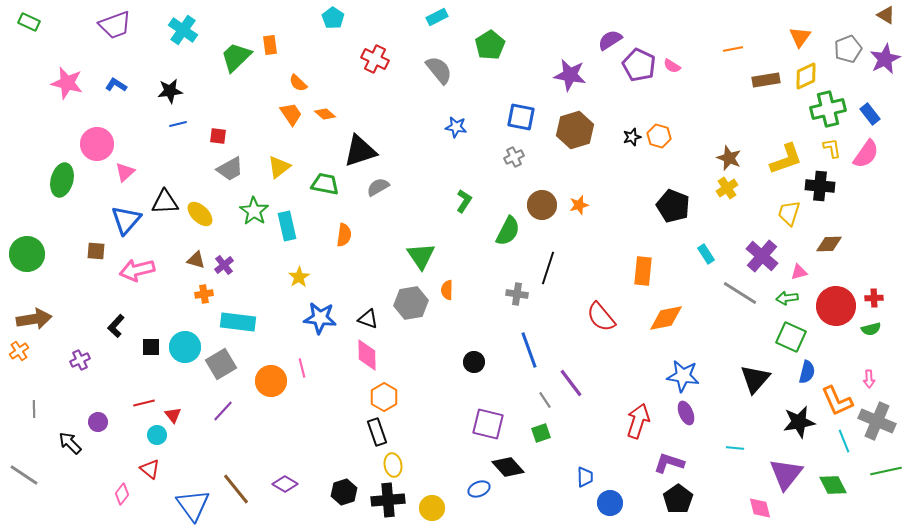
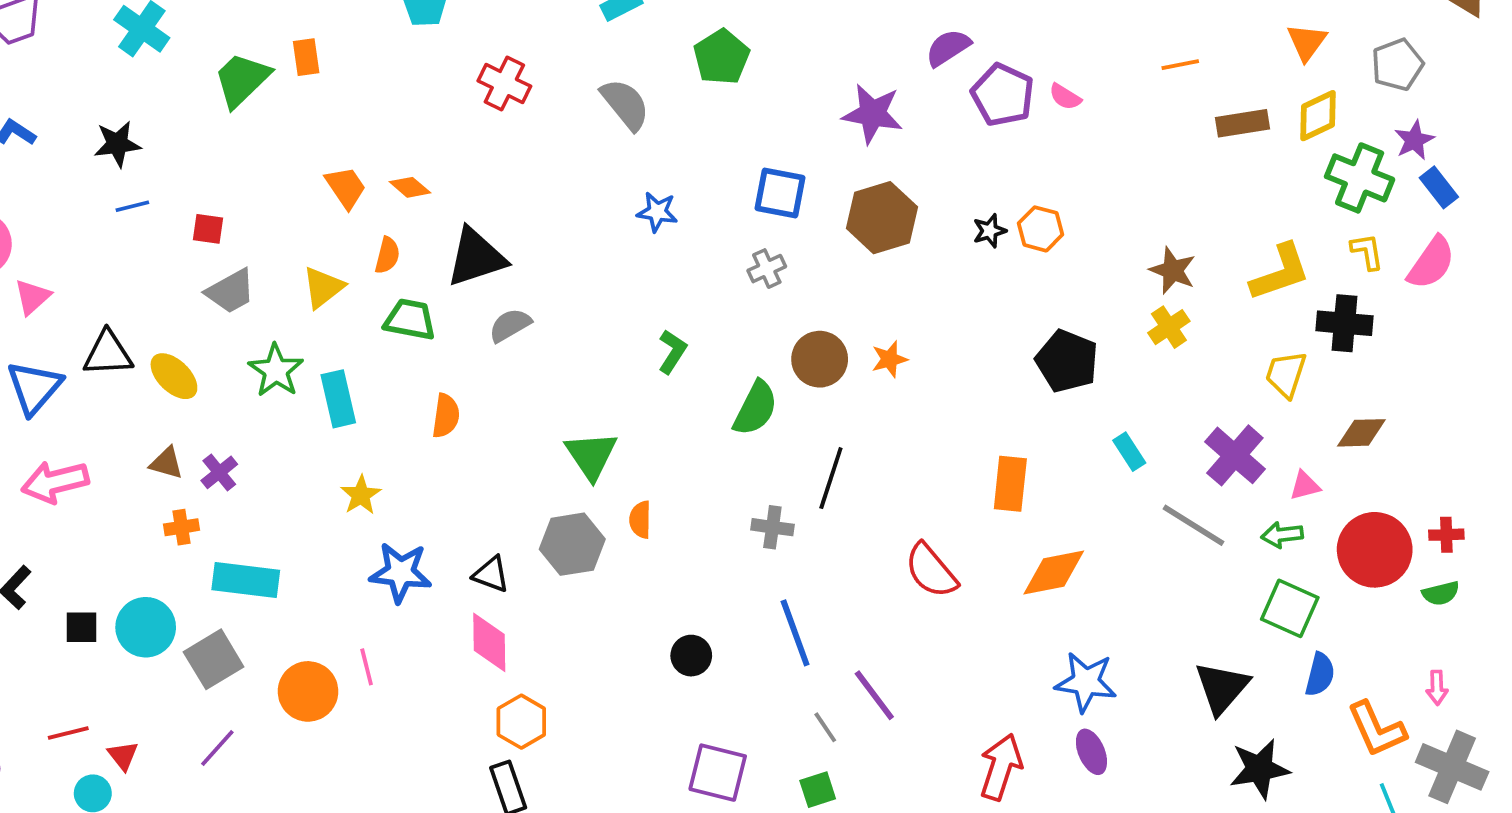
purple star: (885, 59) -> (1414, 140), moved, size x0.7
orange semicircle: (298, 83) -> (387, 255), moved, turned -120
green cross: (828, 109) -> (1360, 178), turned 36
black star: (799, 422) -> (1260, 769), moved

